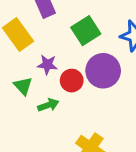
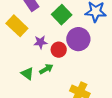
green triangle: (23, 86) -> (27, 74), moved

